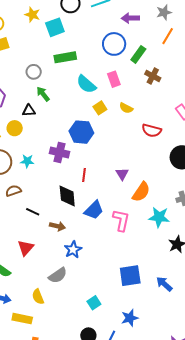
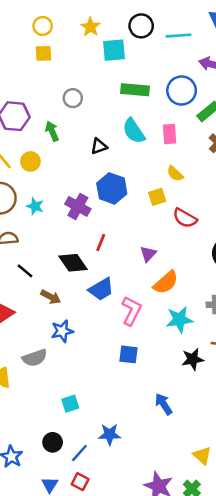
green rectangle: (65, 57) -> (135, 90), moved
green arrow: (43, 94) -> (52, 131), moved
yellow square: (100, 108) -> (157, 197), moved
black triangle: (29, 111) -> (99, 146), moved, turned -32
red semicircle: (152, 130) -> (185, 218), moved
black diamond: (67, 196) -> (73, 263), turned -45
cyan star: (159, 217) -> (179, 320), turned -30
blue square: (130, 276) -> (129, 354), moved, size x0.7

